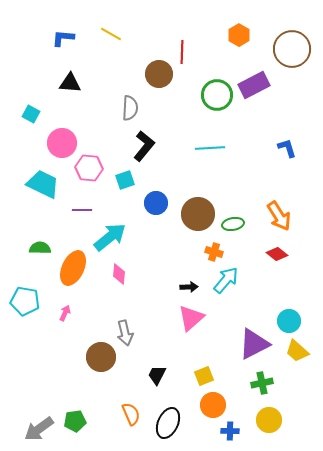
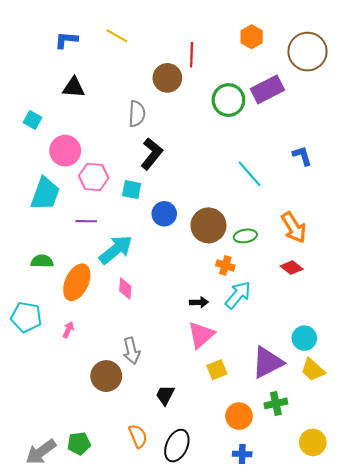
cyan line: (210, 148) -> (250, 174), moved, turned 52
cyan square: (125, 180) -> (132, 190), turned 30
cyan trapezoid: (43, 184) -> (45, 194), turned 84
yellow square: (204, 376) -> (217, 370), moved
orange circle: (213, 405) -> (239, 416), moved
yellow circle: (269, 420) -> (313, 442), moved

